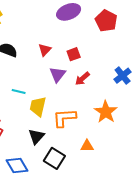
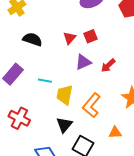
red square: (74, 54) -> (91, 36), moved
purple triangle: (58, 74) -> (83, 62), turned 30
orange L-shape: (64, 118) -> (92, 105), turned -45

